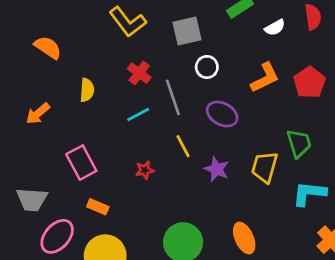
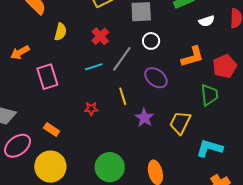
yellow semicircle: (87, 90) -> (60, 32), moved
gray line: (173, 97) -> (122, 59), turned 44
green trapezoid: (299, 143) -> (209, 95), moved
pink rectangle: (81, 163) -> (47, 77), moved

